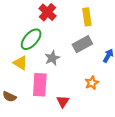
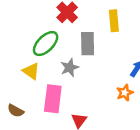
gray rectangle: (82, 44) -> (88, 44), moved, turned -66
orange star: (92, 83) -> (125, 93), moved

